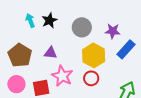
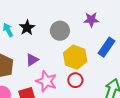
purple star: (113, 31) -> (91, 20), moved
purple triangle: (51, 53) -> (32, 60), turned -32

